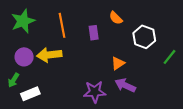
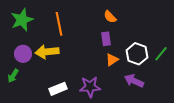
purple rectangle: (94, 33) -> (106, 39), moved
white hexagon: (144, 37) -> (137, 54), moved
purple arrow: (125, 85) -> (134, 81), moved
white rectangle: (30, 94) -> (58, 89), moved

